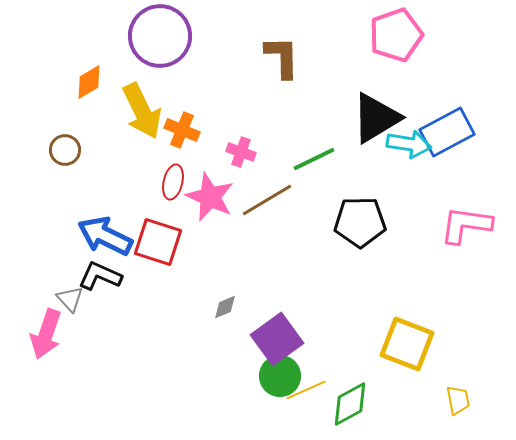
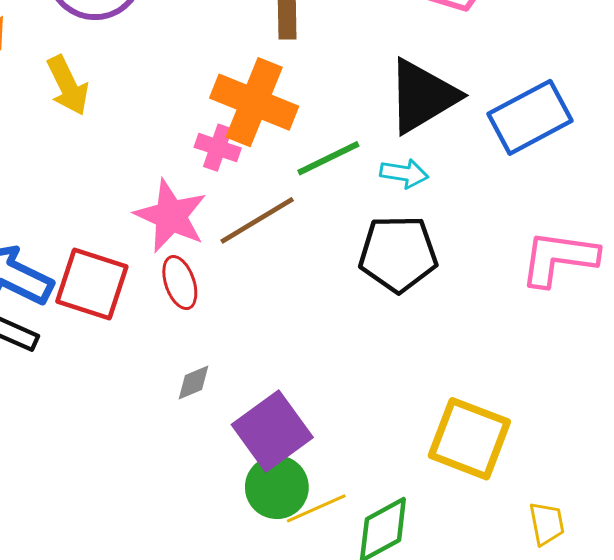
yellow arrow: (142, 111) -> (68, 85), size x0.7
orange cross: (182, 130) -> (254, 102), moved, size x1.6
cyan arrow: (409, 144) -> (404, 173), moved, size x0.7
red ellipse: (173, 182) -> (180, 283), moved, turned -32

